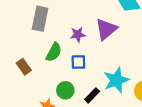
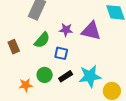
purple triangle: (106, 29) -> (91, 31), turned 40
black rectangle: (92, 95) -> (66, 76), moved

